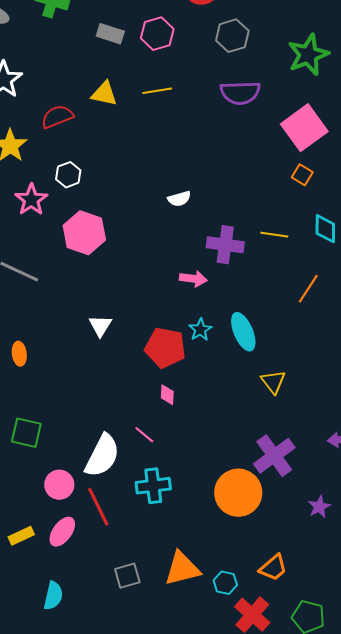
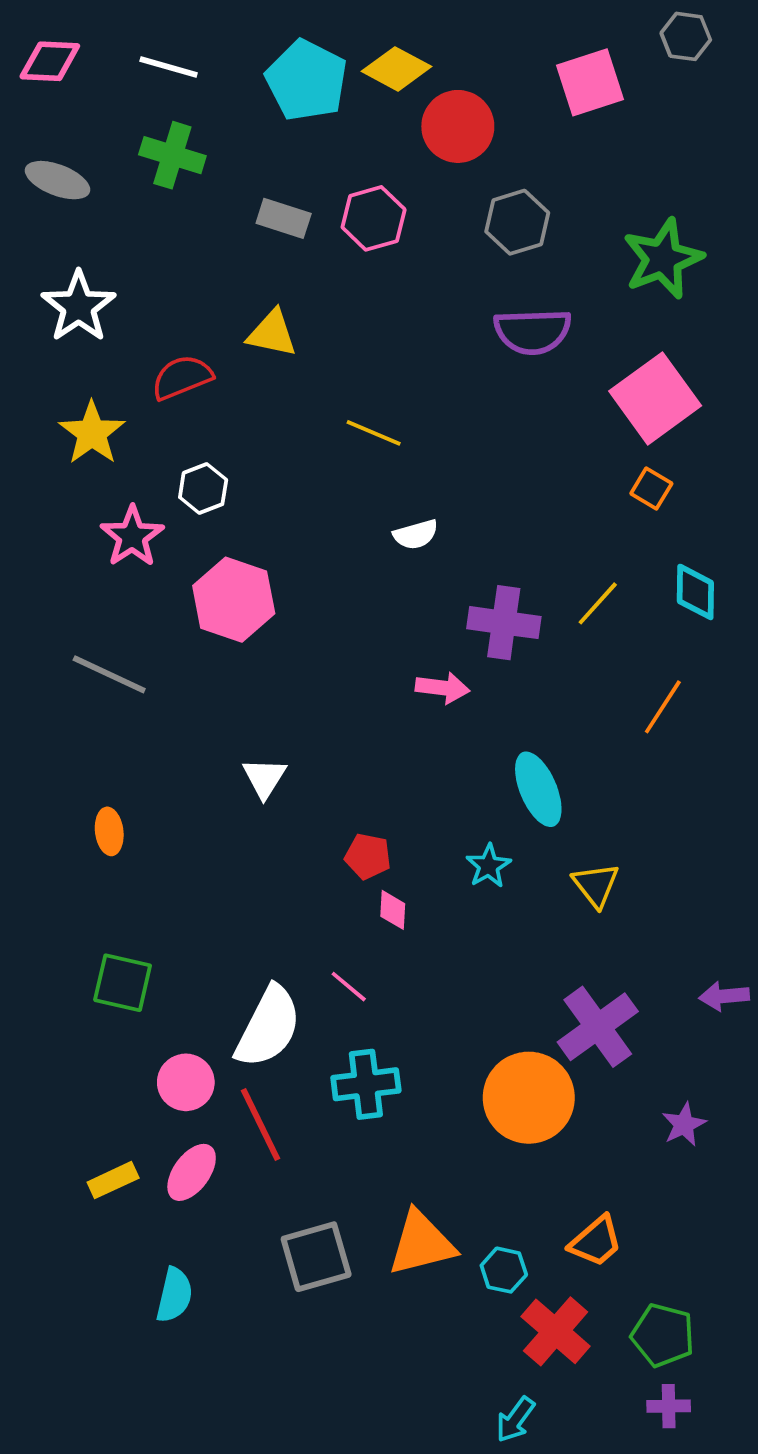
yellow line: (157, 91) -> (374, 433), moved, turned 32
yellow line: (274, 235) -> (598, 603), turned -56
cyan star: (200, 330) -> (489, 866), moved
red pentagon: (165, 348) -> (368, 856), moved, size x0.6
gray square: (127, 576) -> (316, 1257), size x1.4

